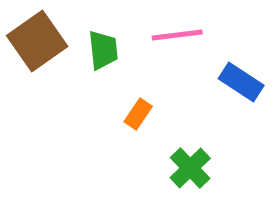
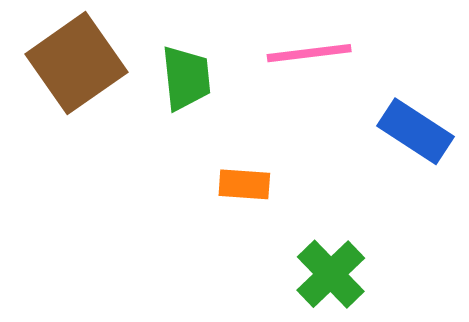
orange rectangle: (138, 114) -> (244, 184), turned 60

